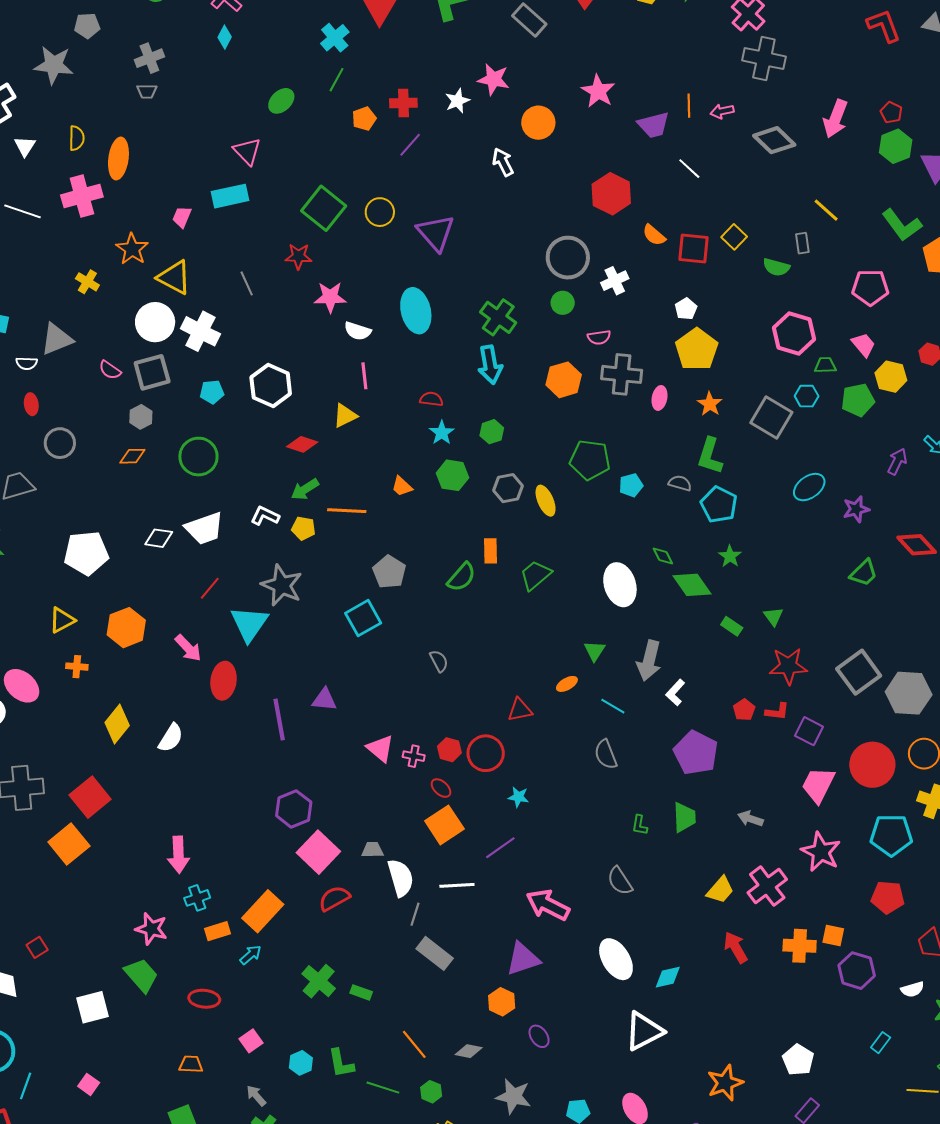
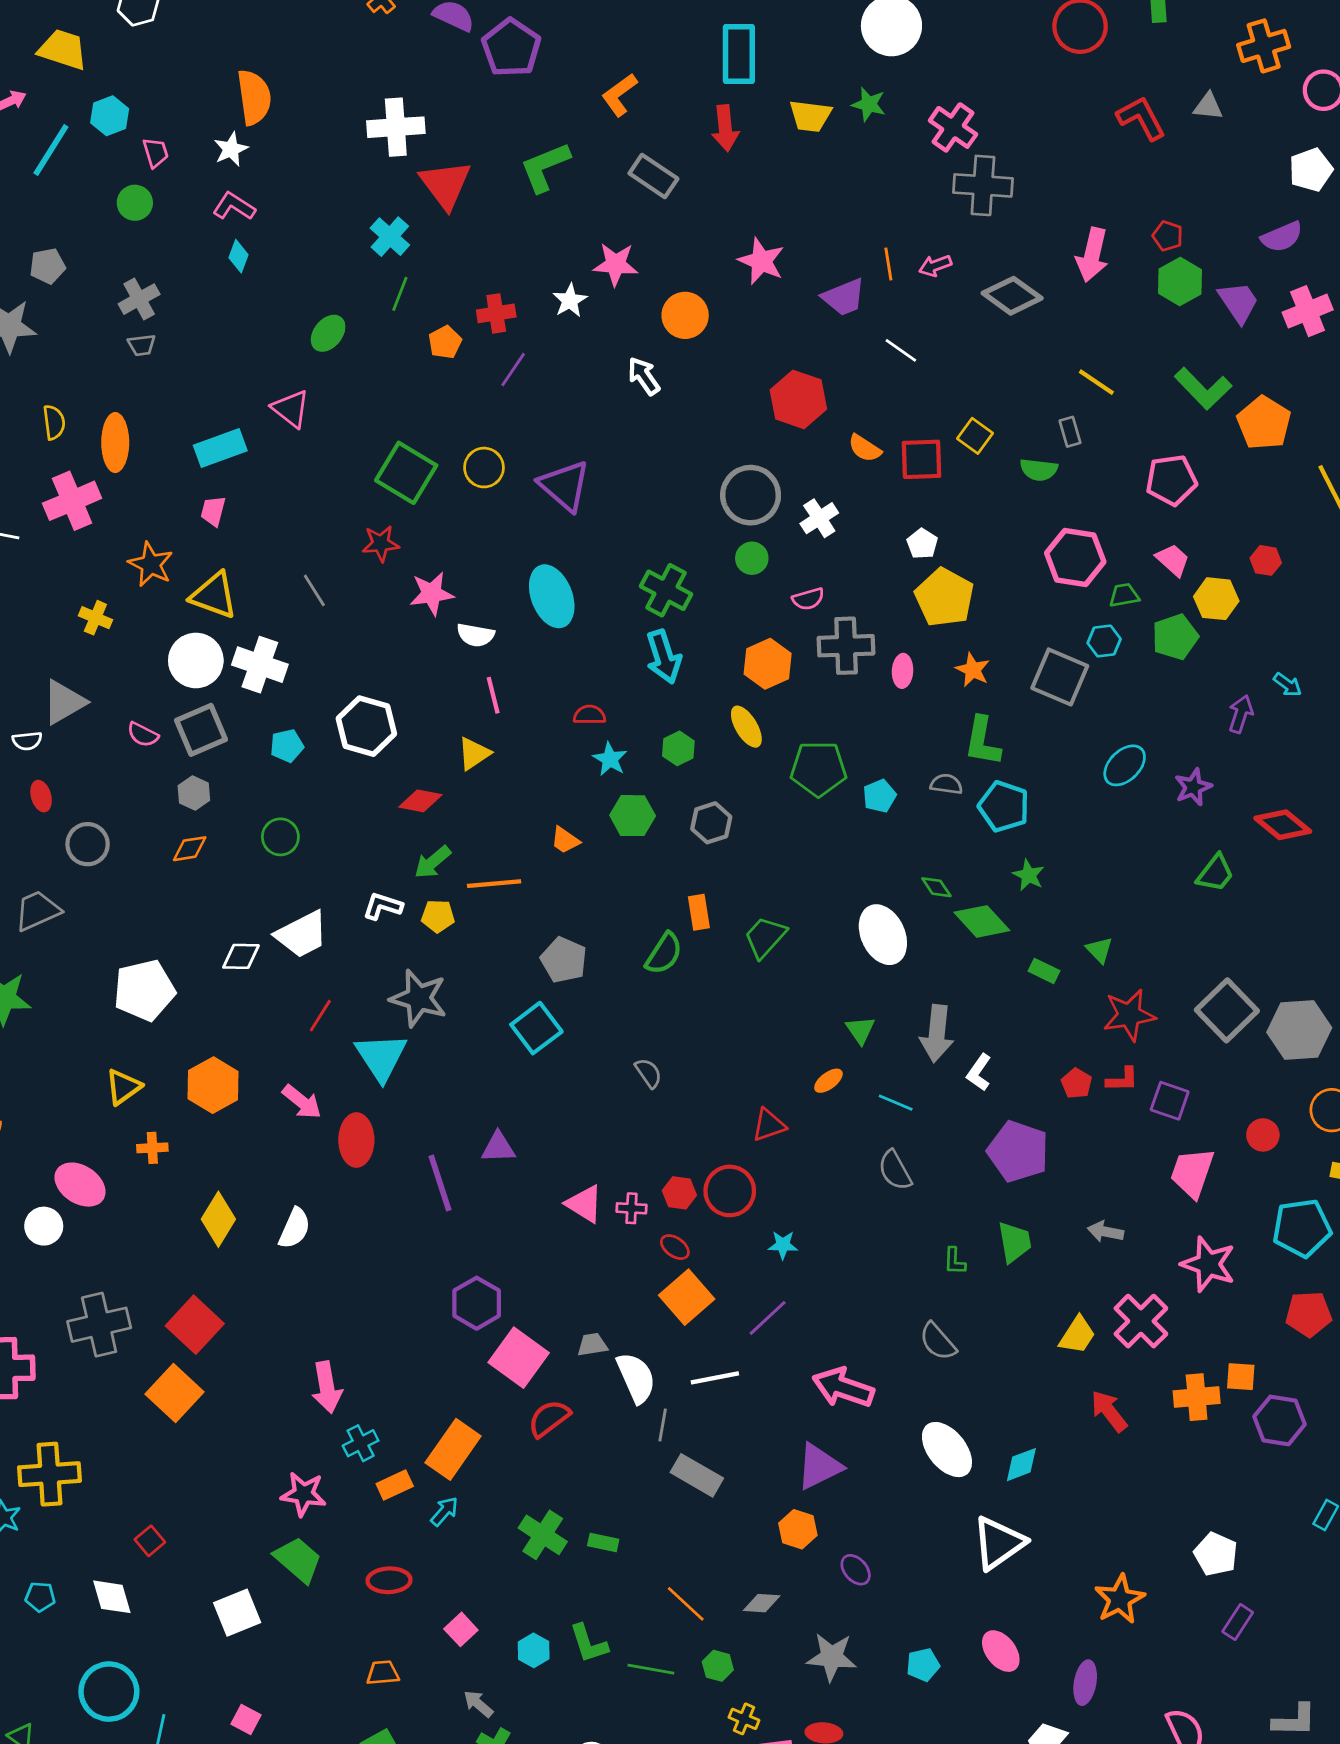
cyan rectangle: (230, 196) -> (220, 448), moved
green circle: (198, 457) -> (280, 837), size x0.7
yellow ellipse: (546, 501) -> (746, 727), moved
red circle: (872, 765) -> (1263, 1135), size x0.5

